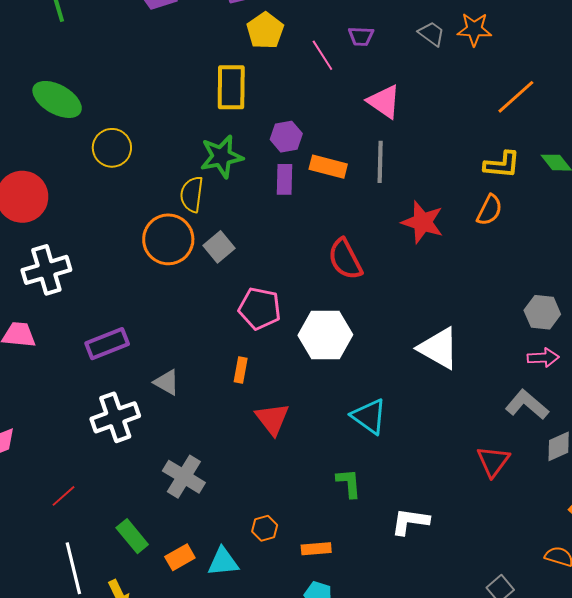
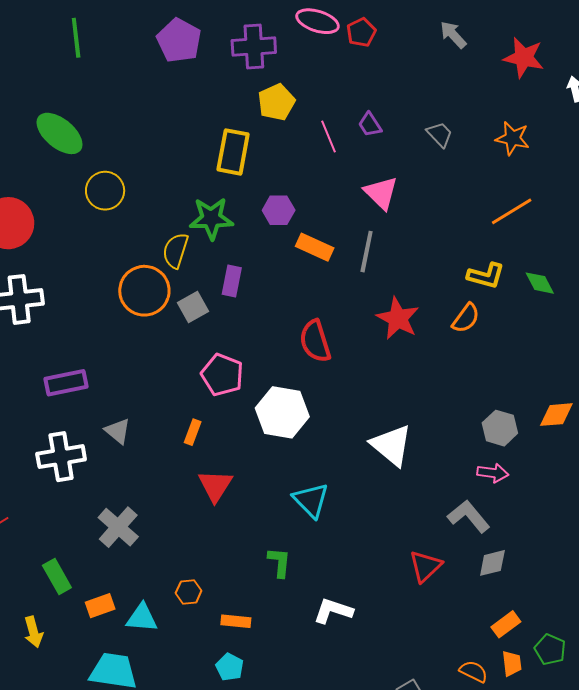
orange star: (474, 29) -> (513, 138), moved
purple trapezoid: (361, 36) -> (370, 125), turned 44
purple rectangle: (285, 179) -> (232, 281), moved

